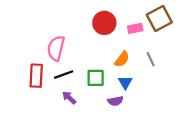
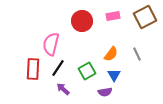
red circle: (104, 23) -> (82, 21), moved
pink rectangle: (135, 28) -> (113, 16), moved
black line: (64, 75) -> (58, 68), turned -36
green square: (96, 78) -> (87, 71), turned -30

